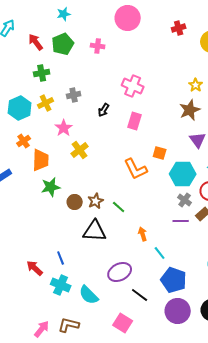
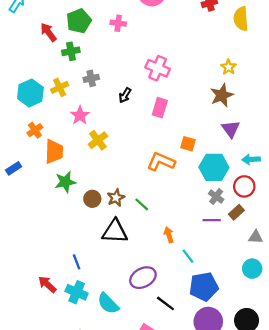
red arrow: (36, 42) -> (48, 32), moved
green cross: (42, 73) -> (71, 51), moved
orange L-shape: (136, 169) -> (161, 162), turned 140
red arrow: (35, 268) -> (47, 284), moved
blue pentagon: (174, 280) -> (204, 287), turned -30

